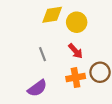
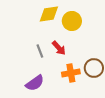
red arrow: (76, 51) -> (59, 48), moved

